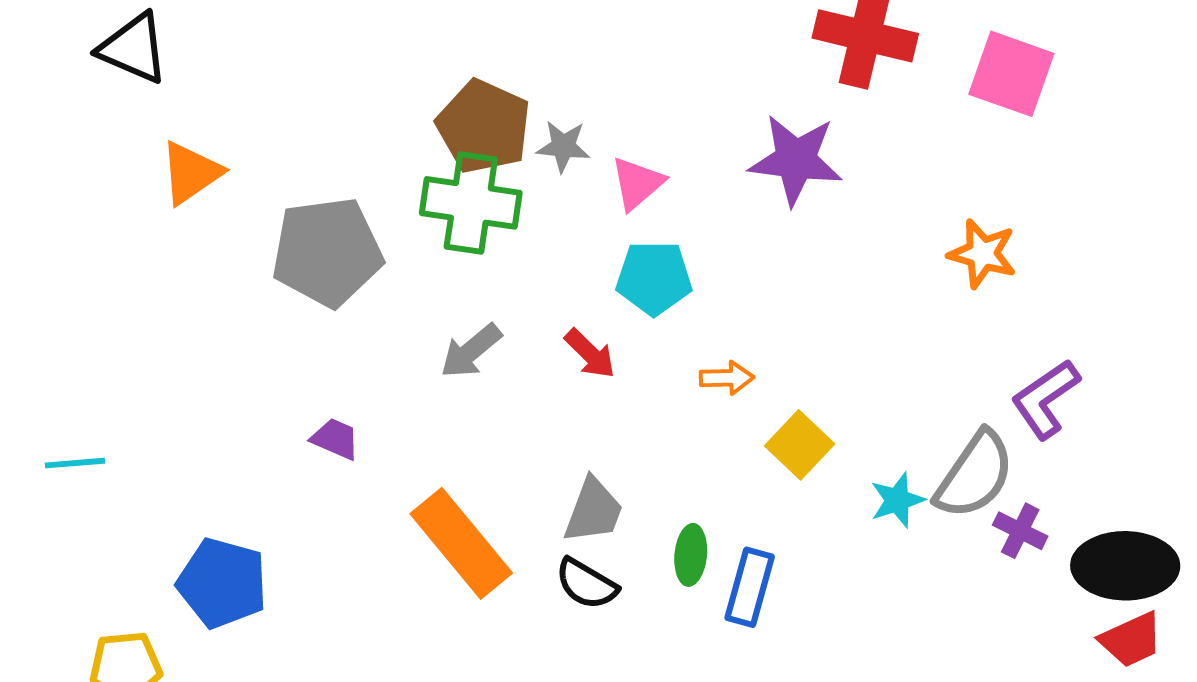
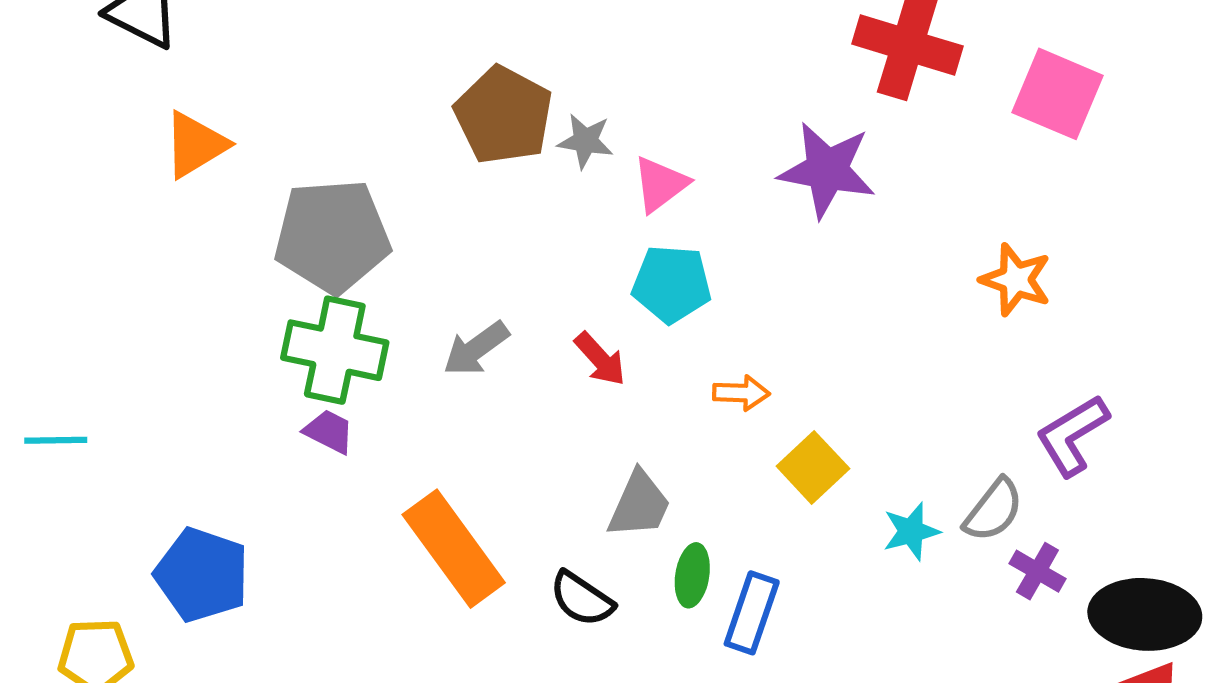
green cross: (471, 203) -> (335, 350), moved
gray semicircle: (975, 475) -> (993, 510), size x0.7
gray trapezoid: (593, 511) -> (639, 505), moved

